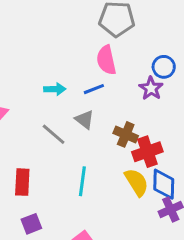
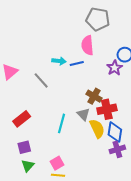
cyan arrow: (55, 89) -> (59, 61), moved
gray triangle: (85, 120) -> (83, 114), moved
gray line: (54, 134) -> (41, 80), moved
red rectangle: (22, 182) -> (22, 119), turned 42

